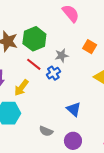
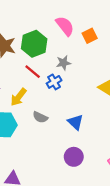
pink semicircle: (71, 13) -> (65, 26), moved
orange square: (90, 47) -> (90, 36), moved, turned 32
gray semicircle: (46, 131) -> (40, 117), moved

